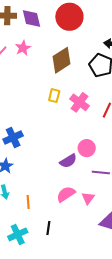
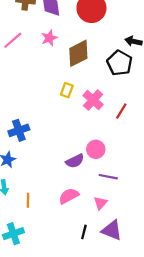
pink star: (23, 48) -> (49, 38), moved
pink triangle: (88, 198) -> (100, 203), moved
black line: (48, 228) -> (84, 232), moved

